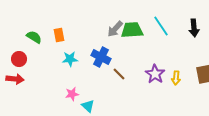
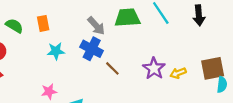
gray arrow: (115, 29) -> (96, 26), moved, turned -84
yellow arrow: (176, 78) -> (178, 73), turned 64
pink star: (72, 94) -> (49, 92), moved

